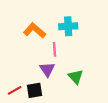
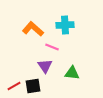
pink line: (55, 49) -> (52, 47), turned -64
green triangle: (76, 77) -> (72, 73), turned -42

